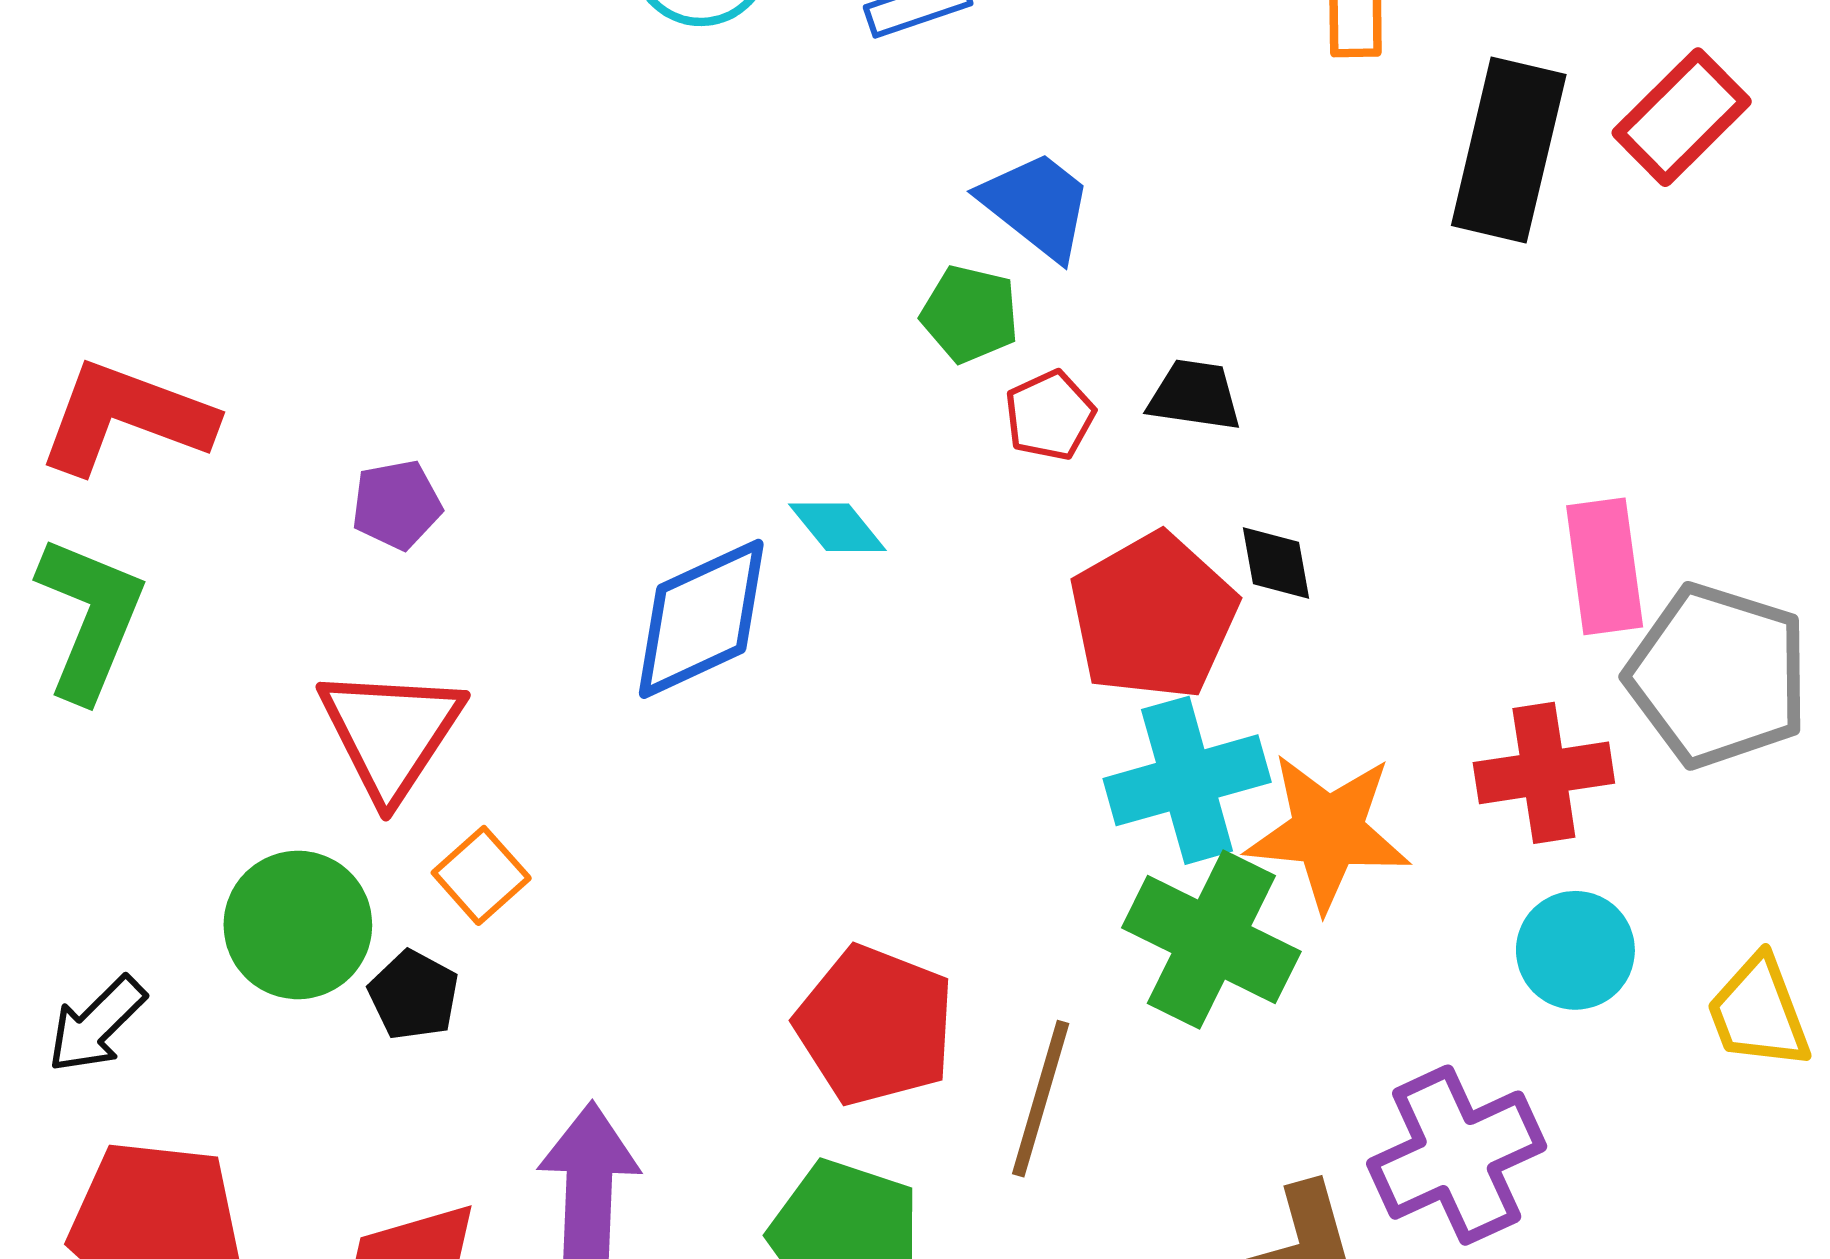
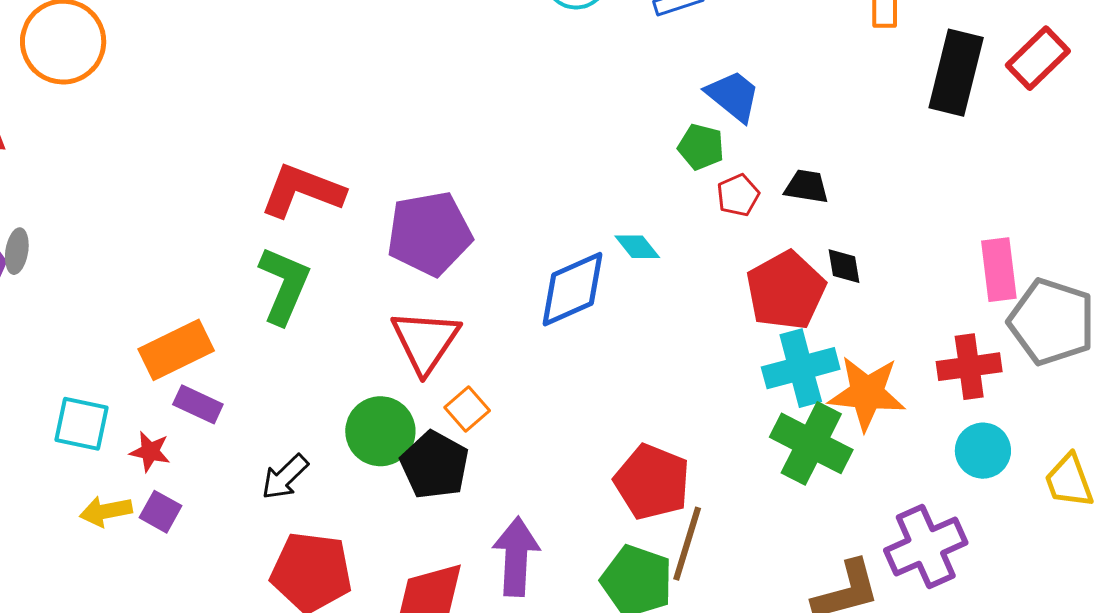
purple pentagon: (397, 505) -> (429, 234), size x2.0
black pentagon: (414, 995) -> (435, 465), size x1.6
brown line: (1041, 1099) -> (687, 544), moved

